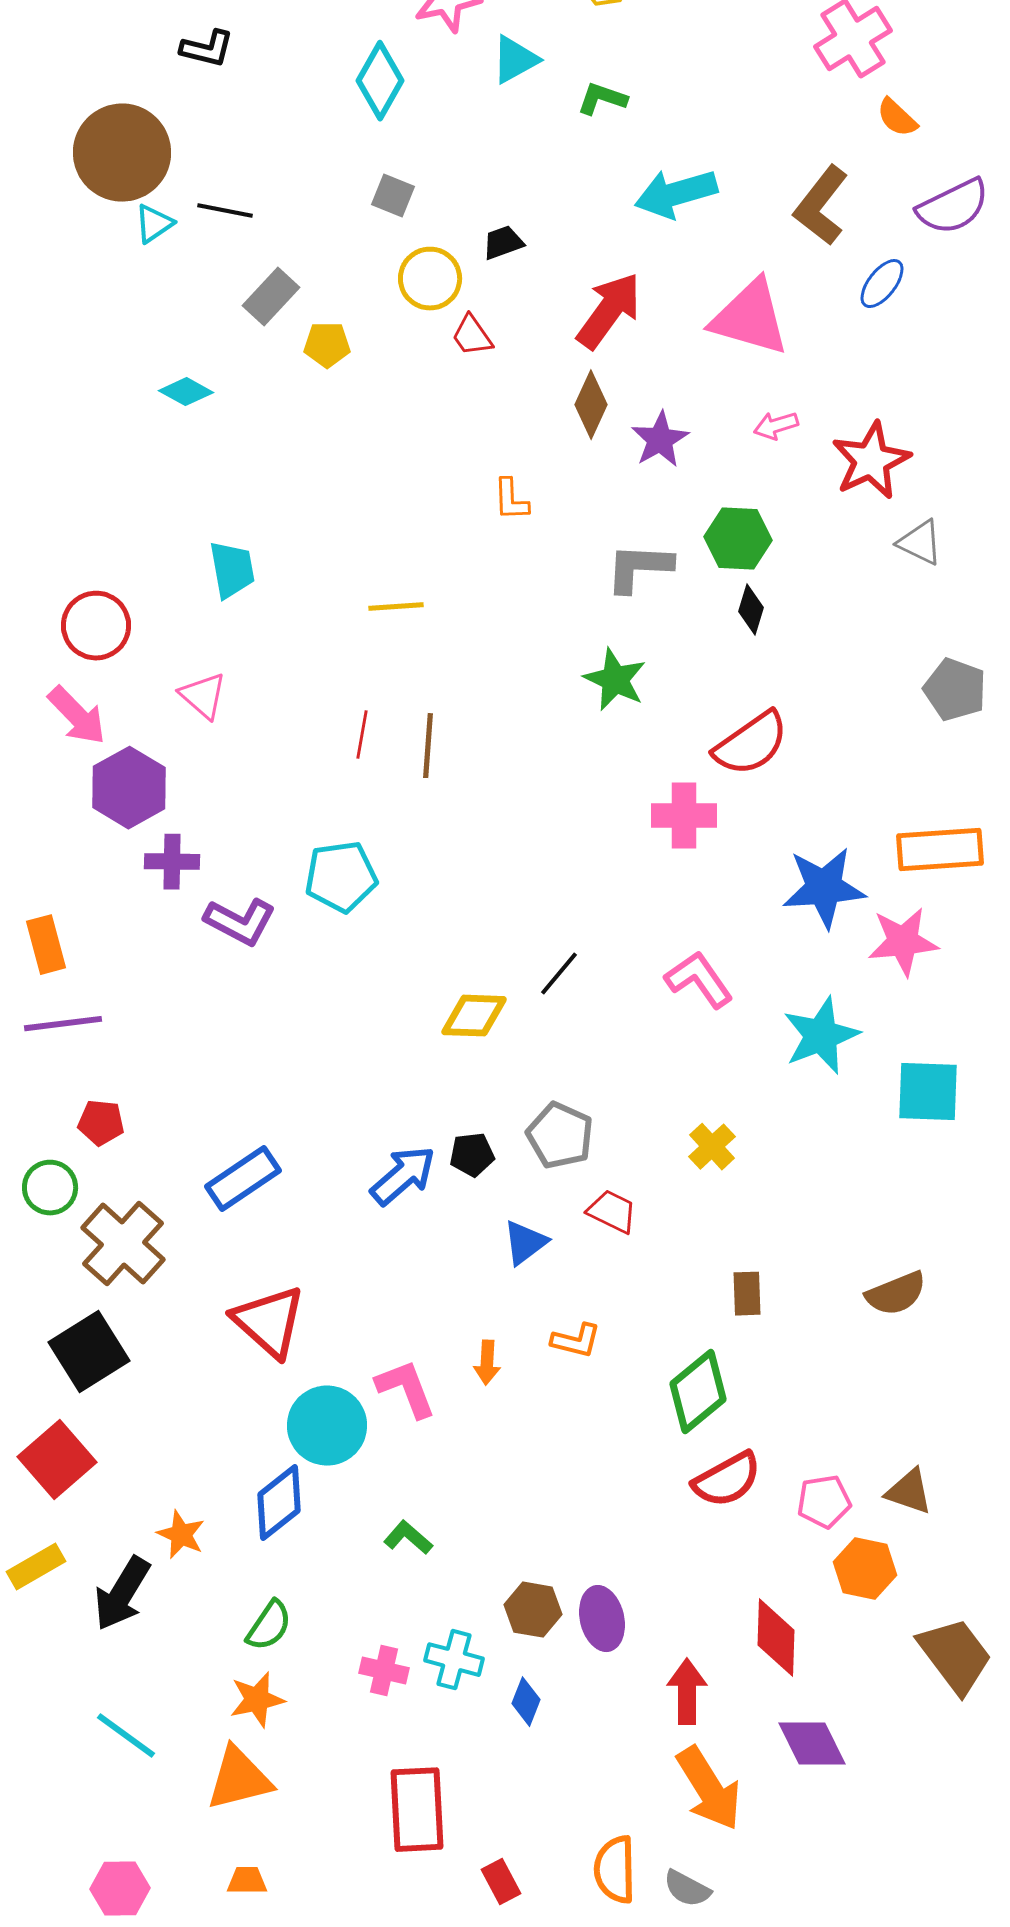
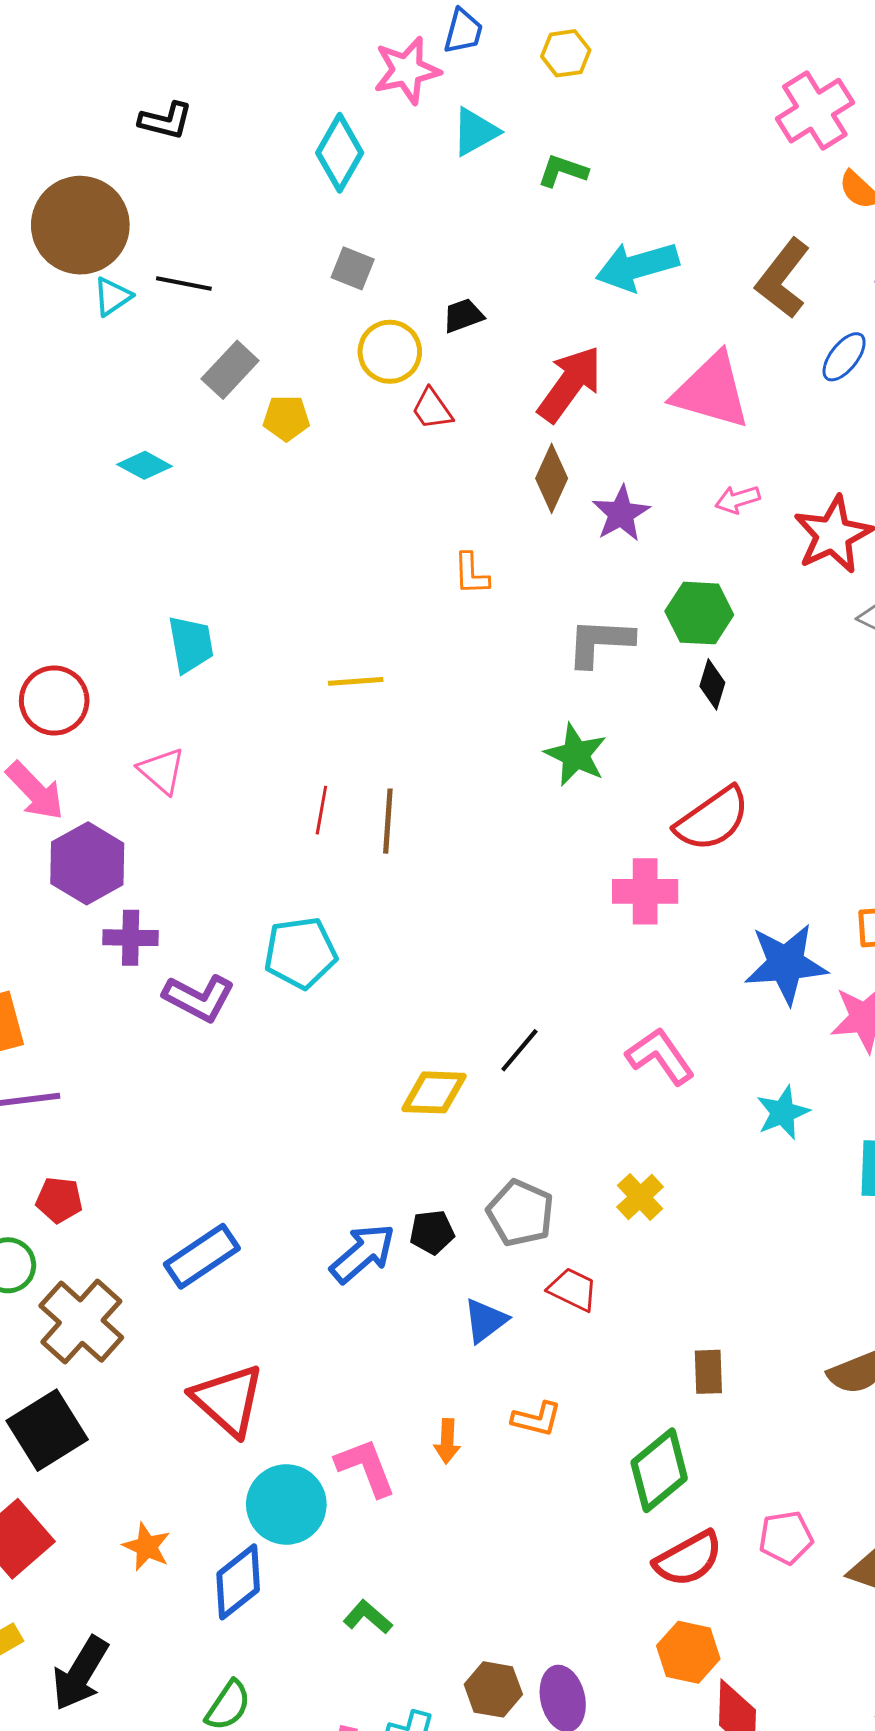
cyan star: (821, 1036) -> (783, 1113), size x0.7
yellow cross: (712, 1147) -> (640, 1197), moved
pink pentagon: (824, 1502) -> (786, 1538), moved
orange star: (181, 1535) -> (147, 1547), moved
orange hexagon: (865, 1569) -> (688, 1652), moved

